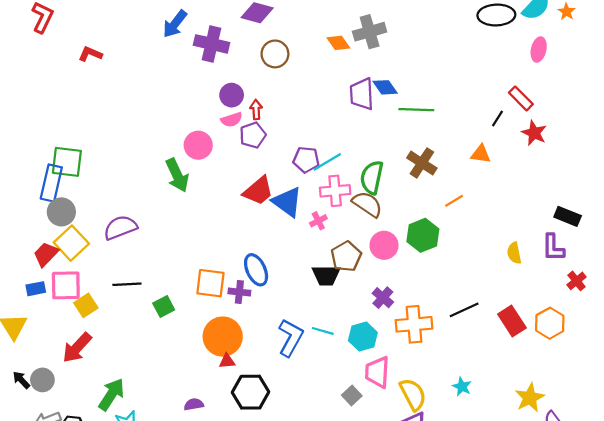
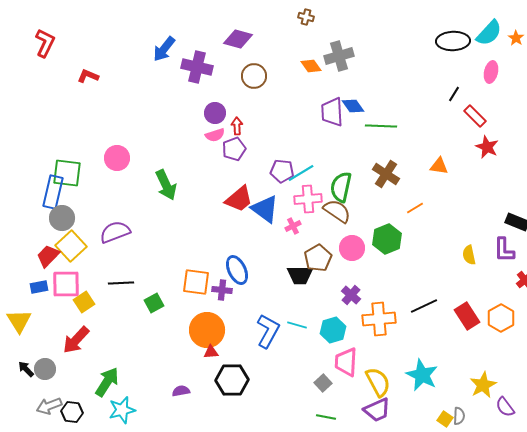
black line: (497, 118) -> (454, 94), moved
pink circle: (198, 145) -> (117, 158), moved
cyan star: (462, 387) -> (422, 375), size x1.8

